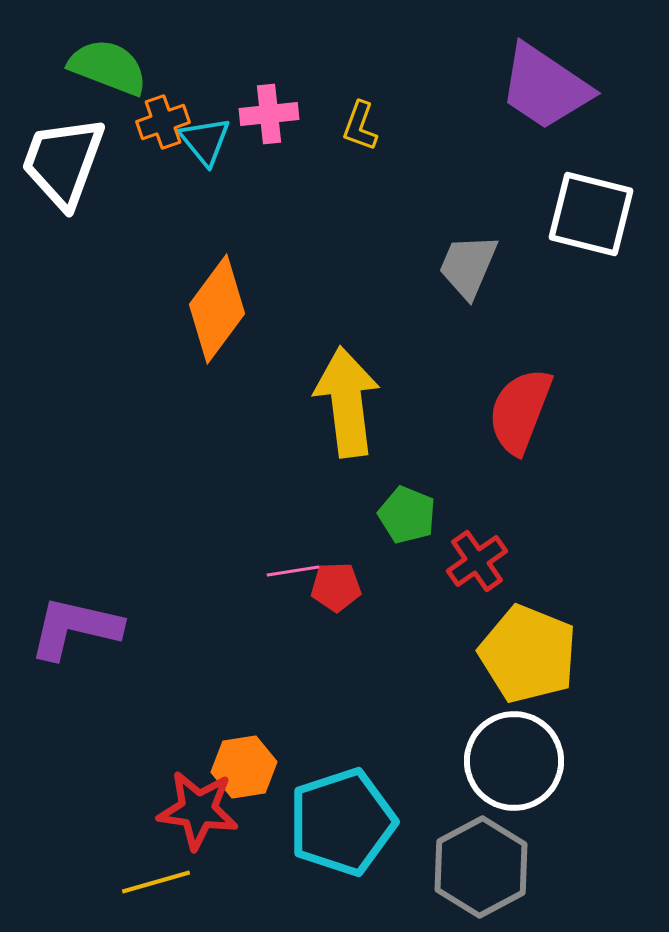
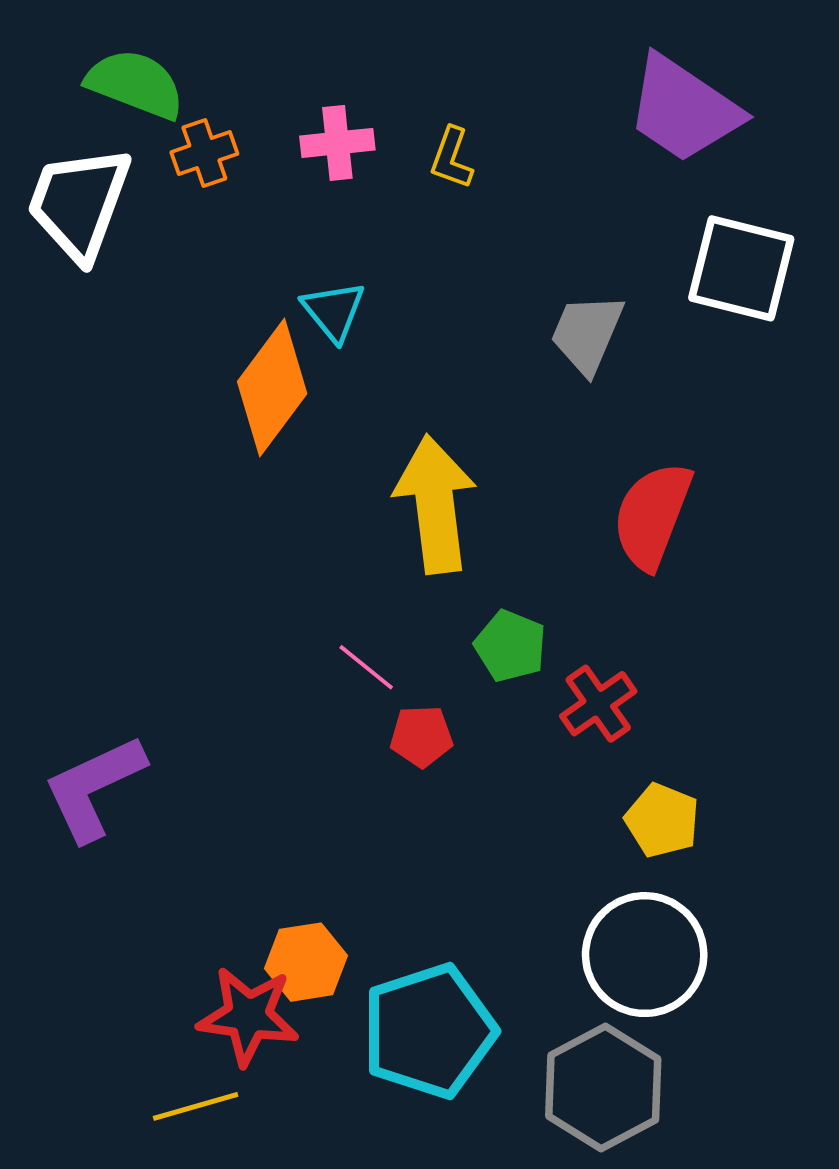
cyan triangle: (205, 141) -> (334, 311), moved
pink line: (293, 571) -> (366, 667), moved, turned 48
purple L-shape: (75, 628) -> (94, 788), turned -38
yellow pentagon: (528, 654) -> (662, 820), size x0.6

